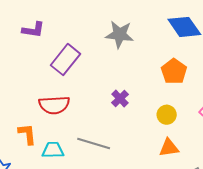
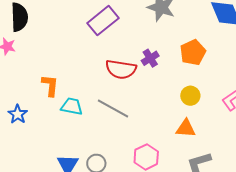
orange pentagon: (174, 71) -> (193, 52), moved
purple cross: (120, 98) -> (150, 58), moved
red semicircle: (54, 105) -> (121, 69), moved

